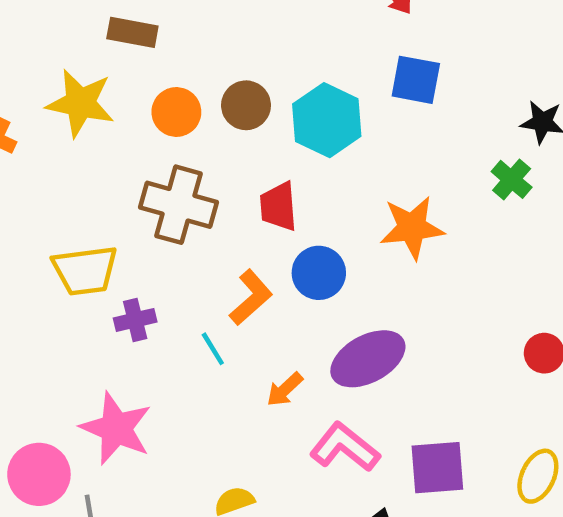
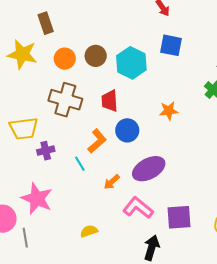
brown rectangle: (132, 32) -> (46, 23), turned 60
orange star: (412, 228) -> (169, 111), size x0.7

